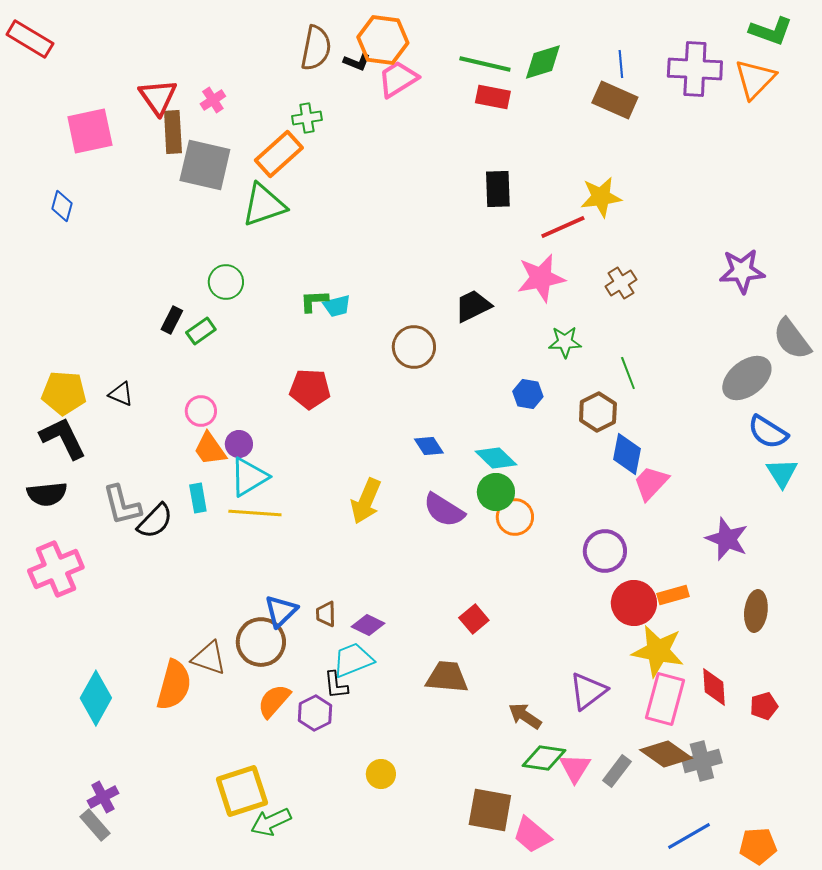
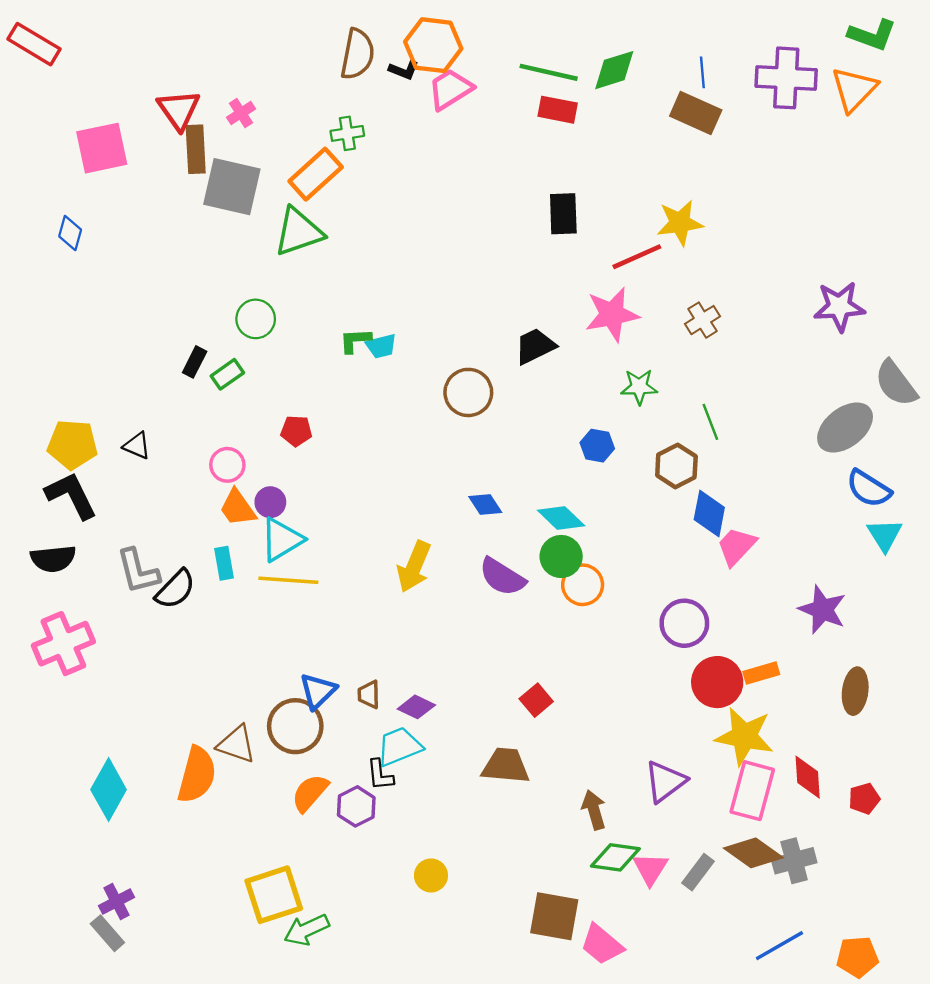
red pentagon: (310, 389) -> (296, 431), moved, size x0.7
brown arrow: (525, 716) -> (594, 810), turned 40

